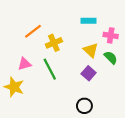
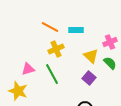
cyan rectangle: (89, 21) -> (76, 30), moved
orange line: (33, 31) -> (50, 27), moved, turned 66
pink cross: (111, 35) -> (110, 42), turned -32

